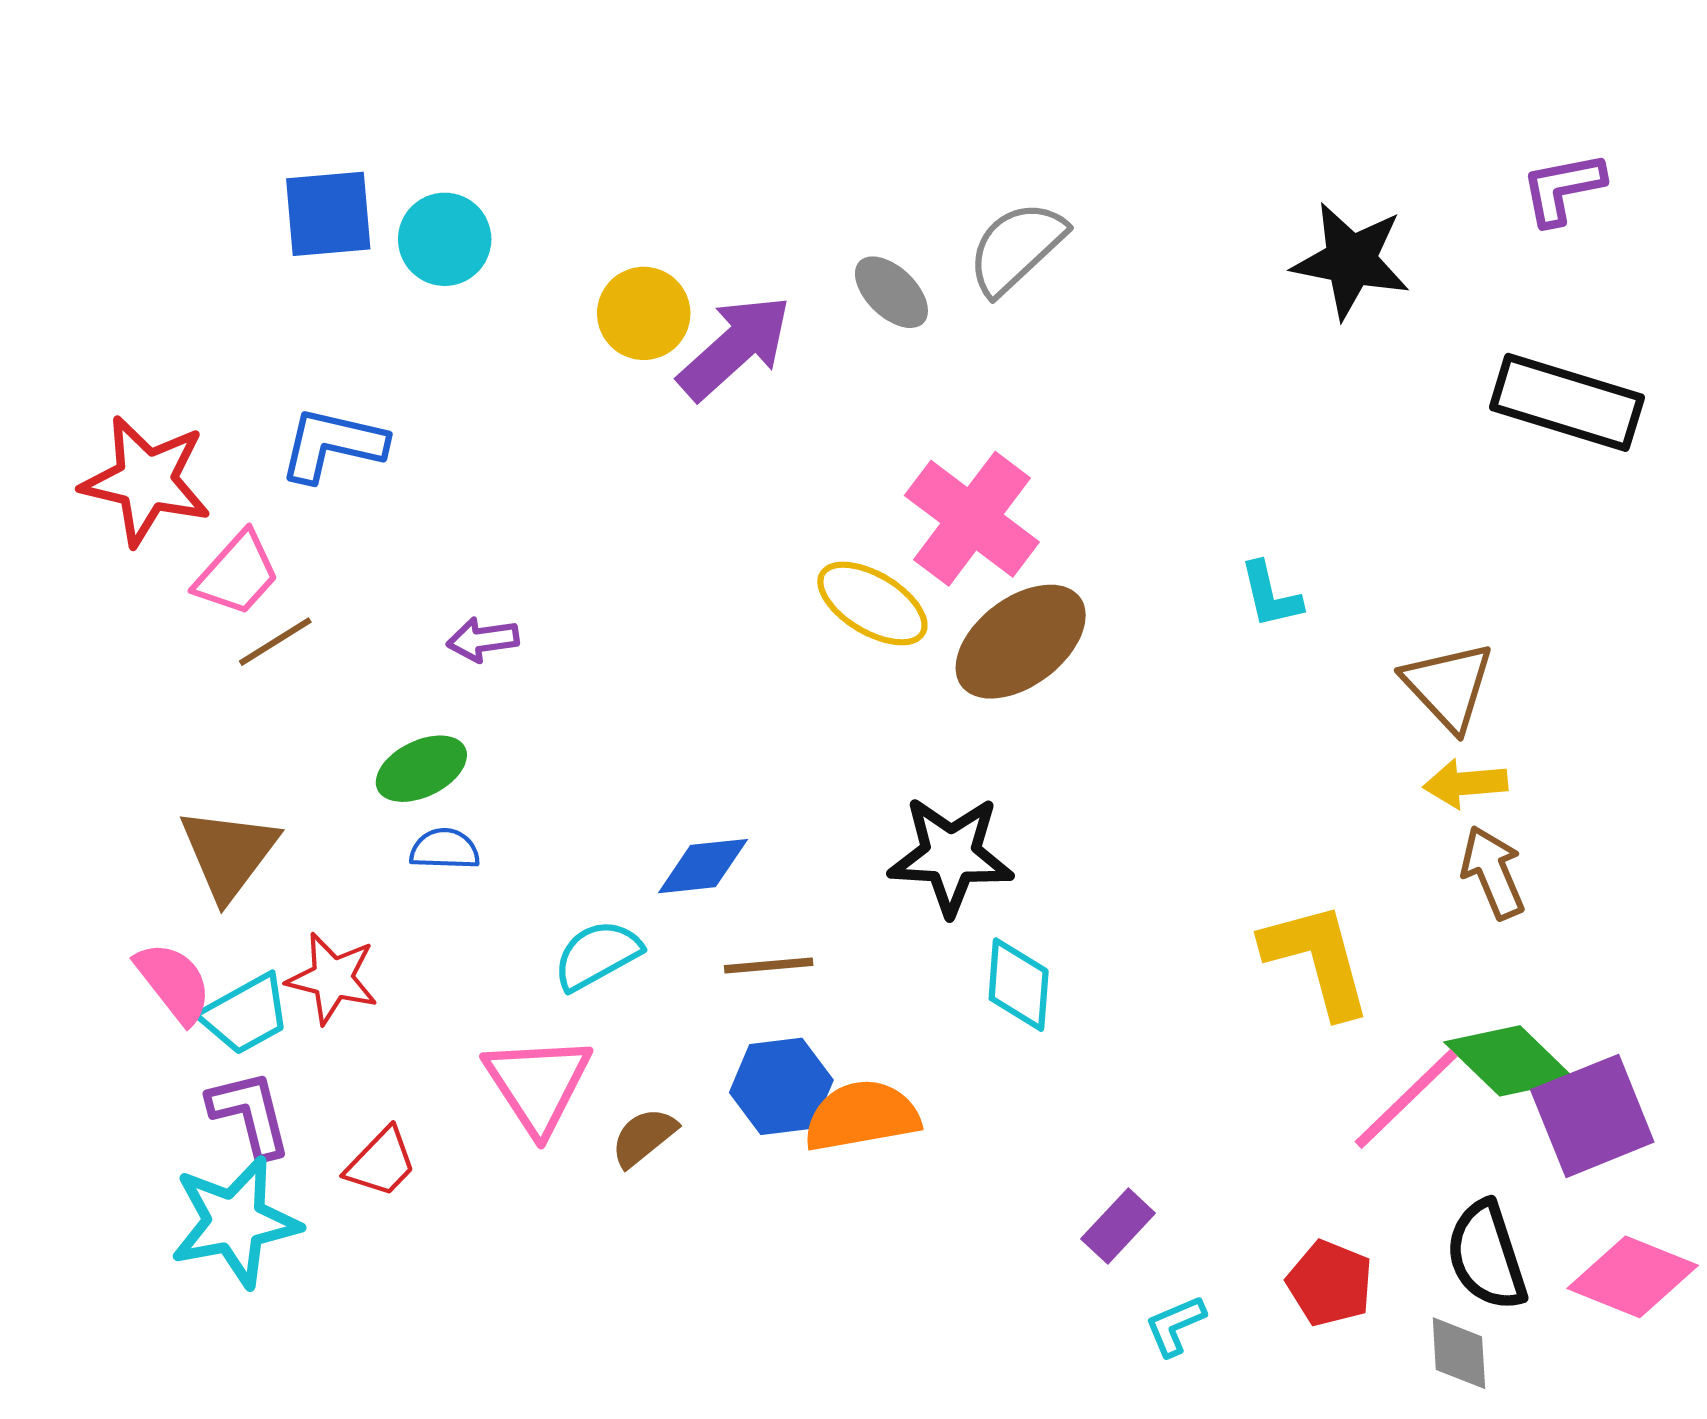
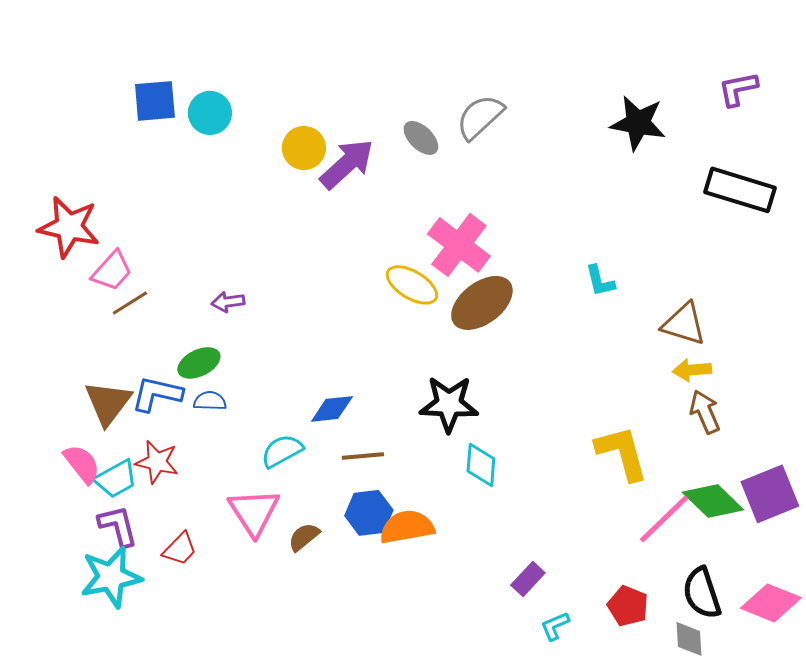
blue L-shape: (332, 445) -> (157, 394), moved
brown triangle: (1448, 686) -> (684, 324), turned -30
purple square: (1592, 1116) -> (770, 494), moved

